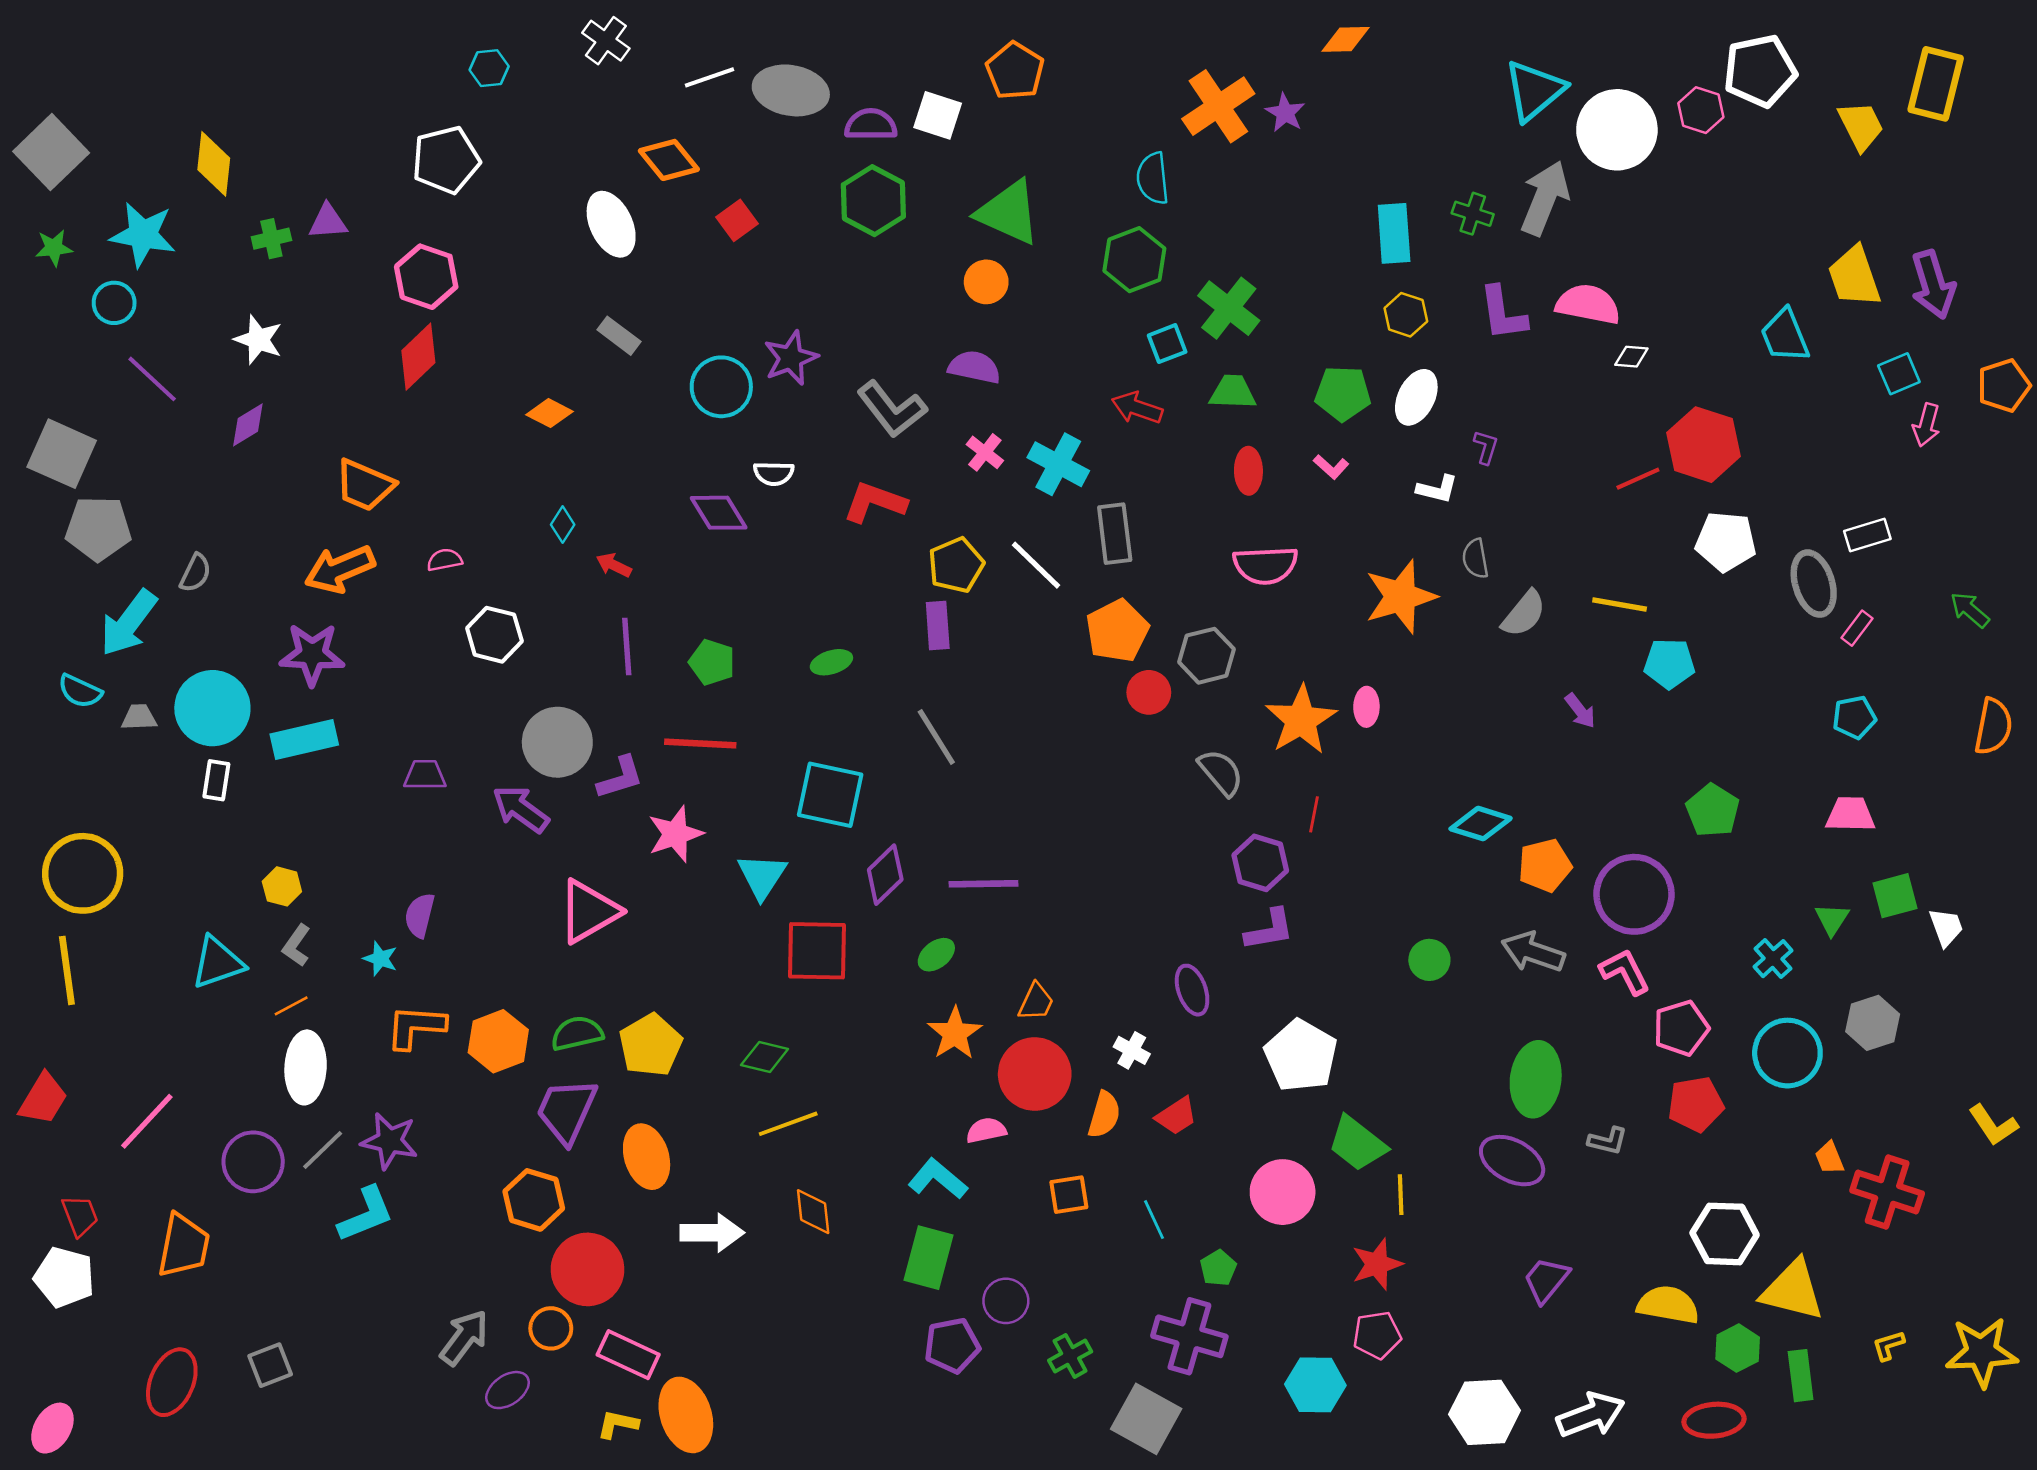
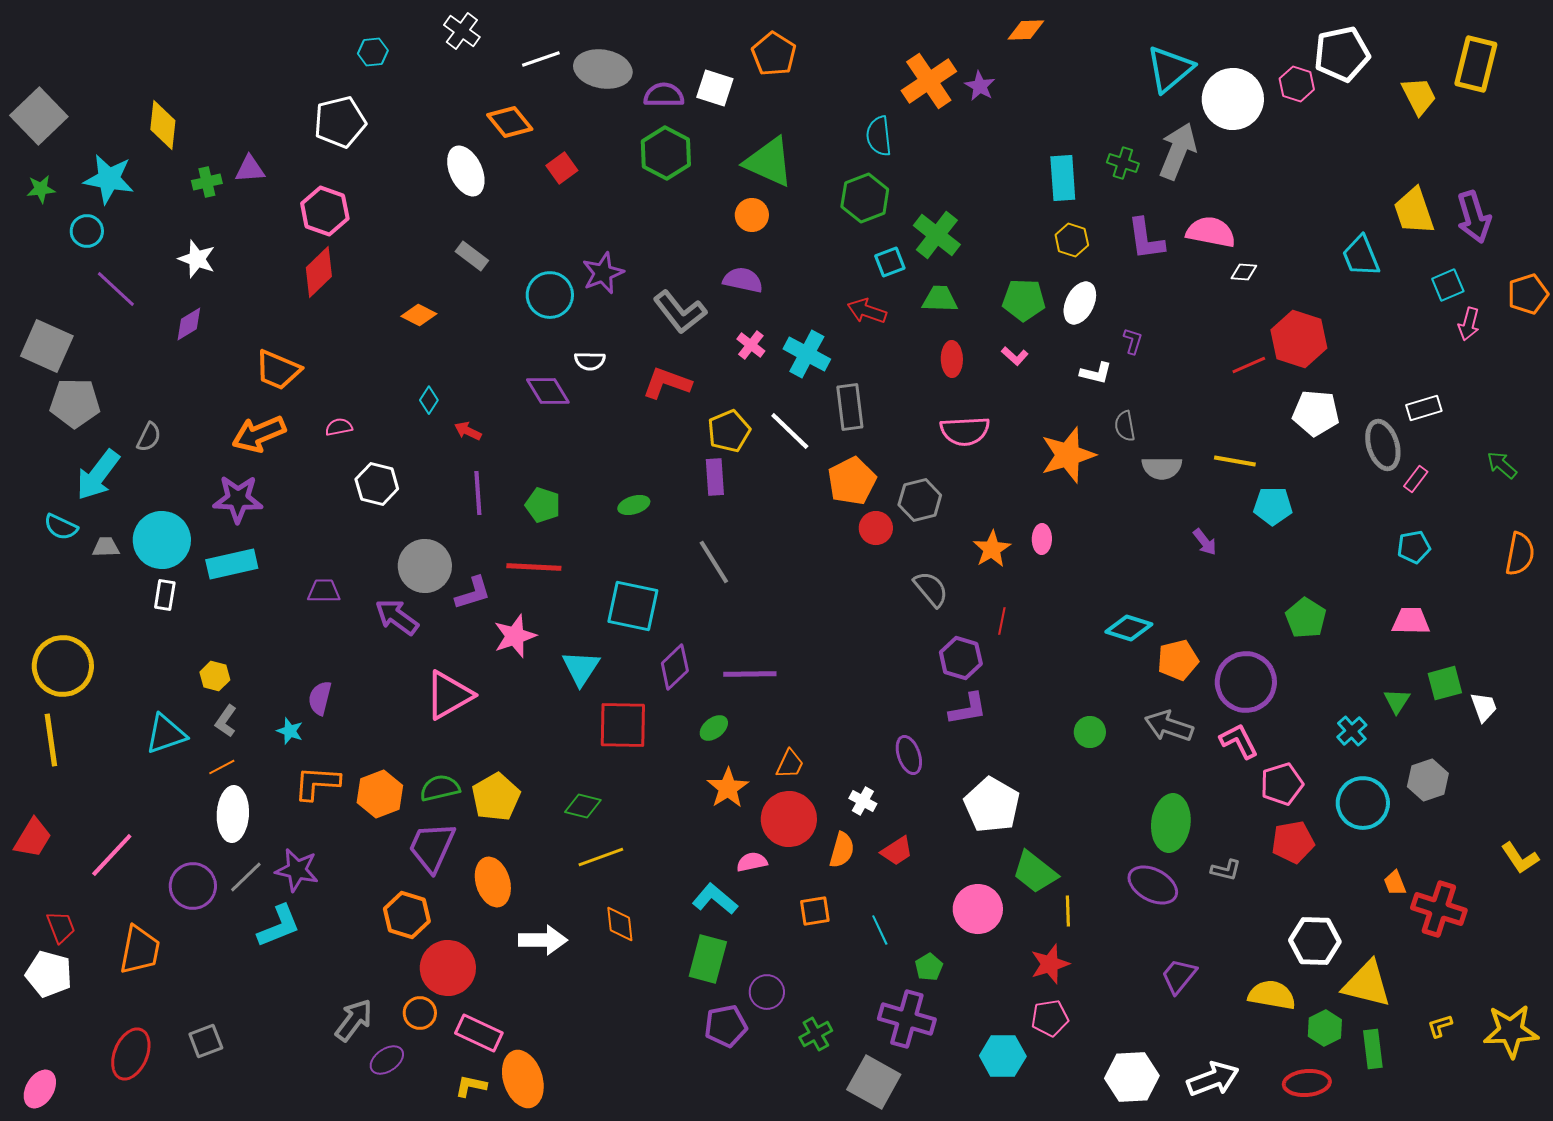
gray semicircle: (1524, 614) -> (1162, 468), turned 51
orange star: (1301, 720) -> (992, 549), size x0.7

